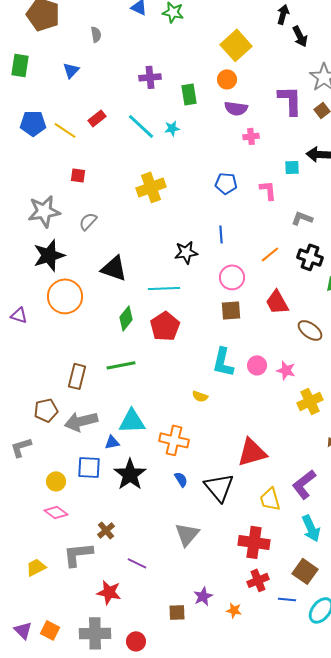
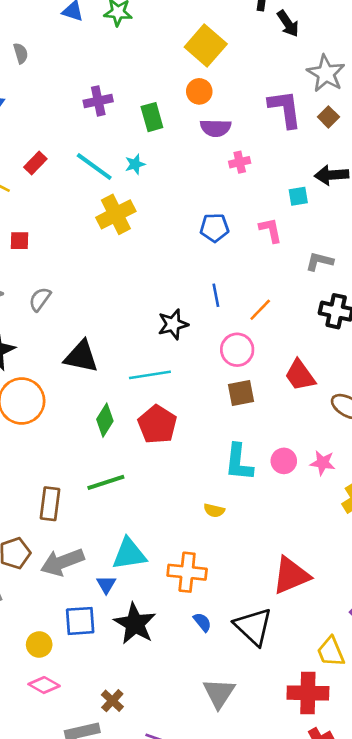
yellow cross: (151, 187) -> (116, 214), moved
orange line: (270, 254) -> (260, 310), moved
blue triangle: (112, 442) -> (106, 585), turned -42
yellow trapezoid: (270, 499) -> (331, 652), moved

